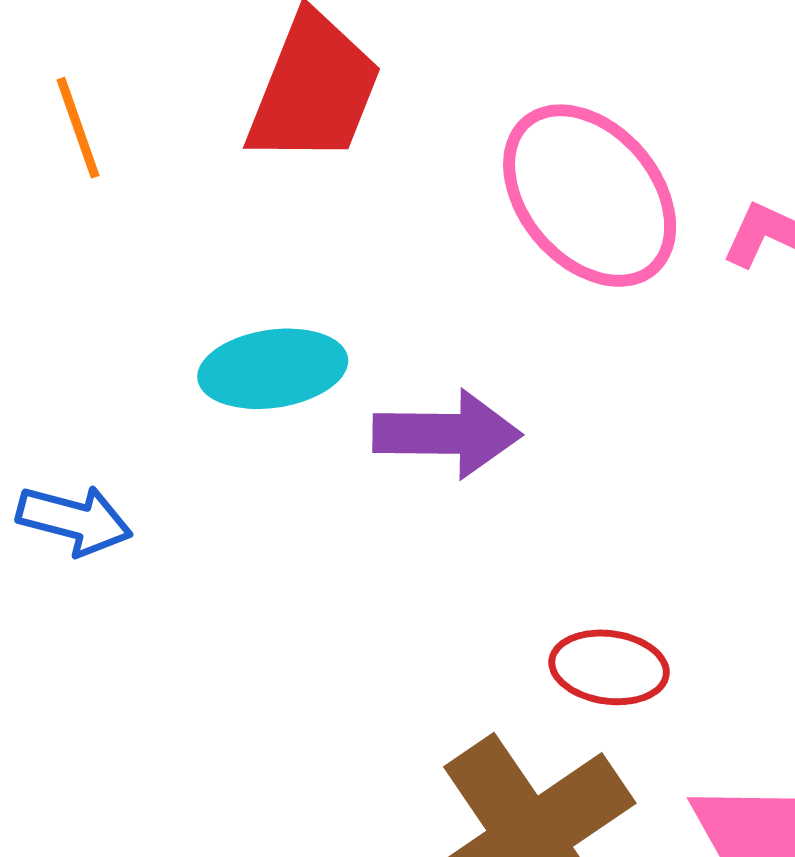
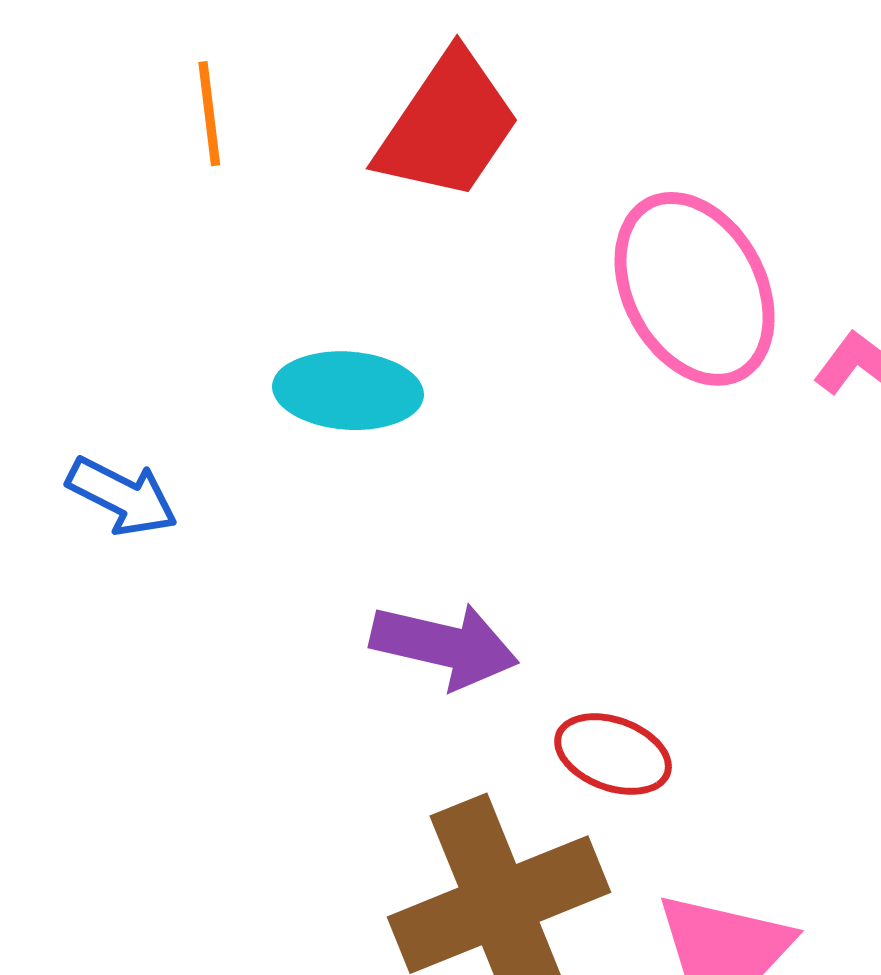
purple arrow: (447, 434) -> (444, 646), moved

